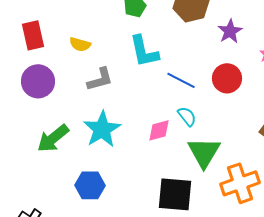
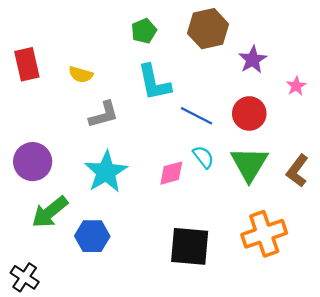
purple circle: (38, 81) -> (33, 162), moved
green arrow: (53, 138) -> (50, 212), moved
green triangle: (204, 152) -> (249, 164), moved

